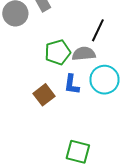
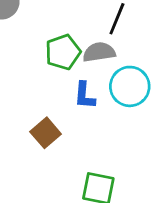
brown square: (44, 95) -> (46, 133), moved

